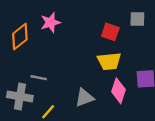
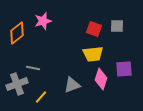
gray square: (137, 19) -> (117, 26), moved
gray cross: (20, 96) -> (17, 84), turned -30

